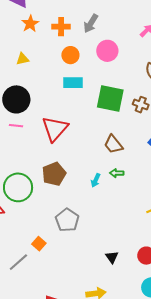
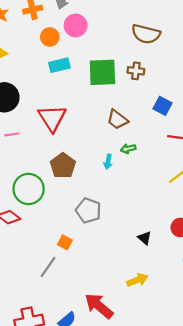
pink circle: (107, 51) -> (76, 25), moved
pink line: (16, 126) -> (12, 134), moved

